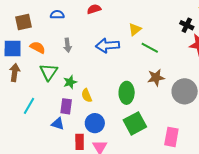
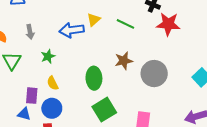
yellow triangle: (135, 29) -> (94, 20), moved
green line: (150, 48) -> (125, 24), moved
green star: (70, 82) -> (48, 56), moved
blue circle: (95, 123) -> (52, 108), moved

